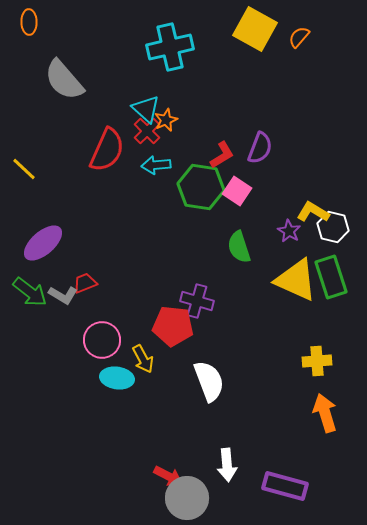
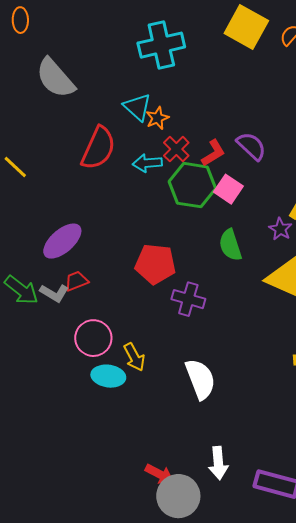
red cross: (147, 131) -> (176, 149), moved
purple semicircle: (260, 148) -> (251, 146), turned -68
purple ellipse: (43, 243) -> (62, 241), moved
red pentagon: (173, 326) -> (155, 264), moved

